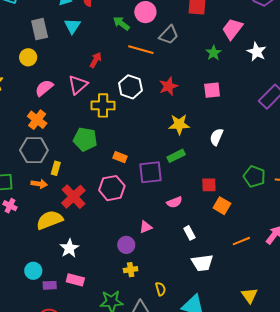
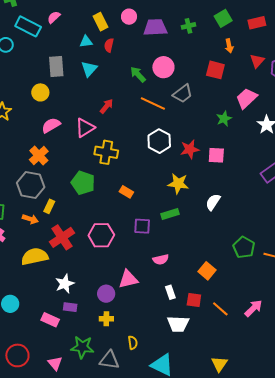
red star: (168, 86) -> (190, 149), moved
white hexagon: (130, 87) -> (159, 141), moved
orange rectangle: (120, 157) -> (126, 192), moved
purple square: (151, 172) -> (142, 226), size x0.7
red square: (209, 185) -> (194, 300), moved
pink triangle: (146, 227) -> (128, 279), size x1.5
orange line: (241, 241) -> (220, 309), turned 54
white star: (69, 248) -> (65, 284), moved
purple rectangle: (50, 285) -> (70, 307), moved

